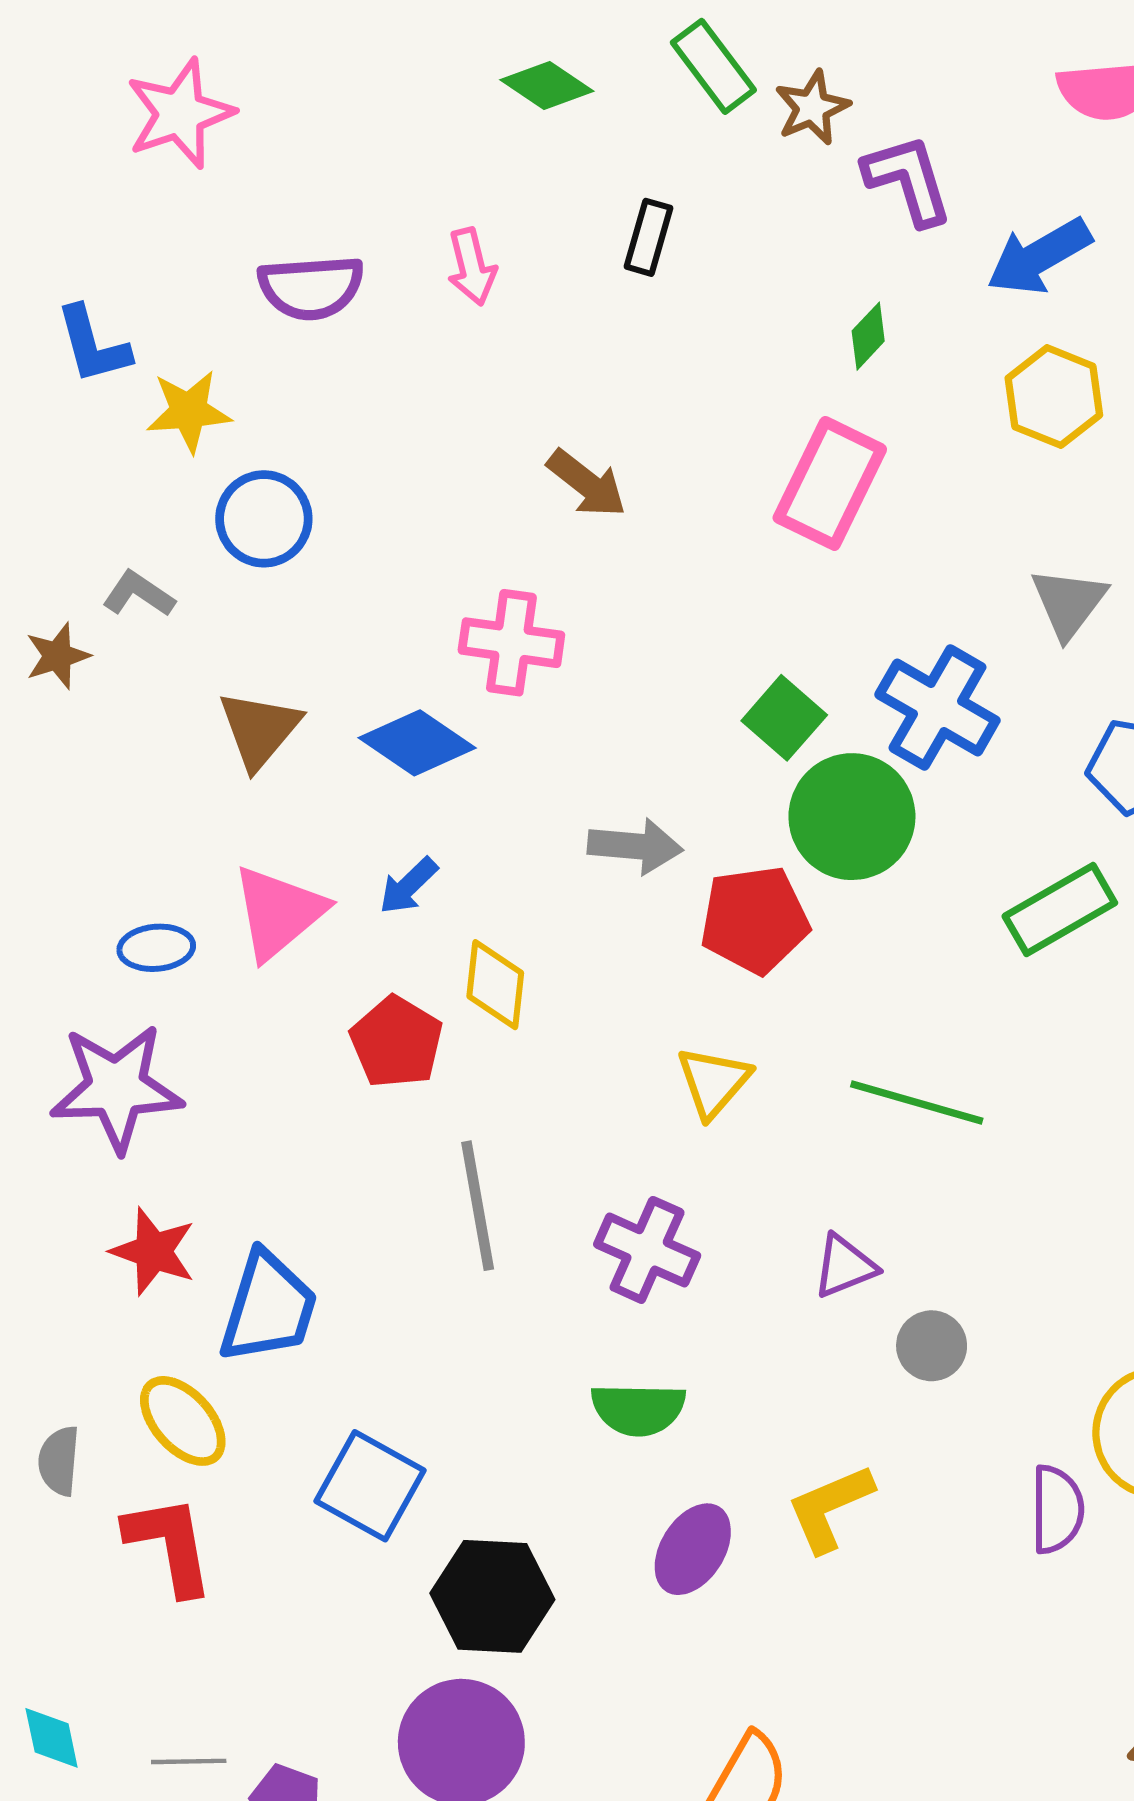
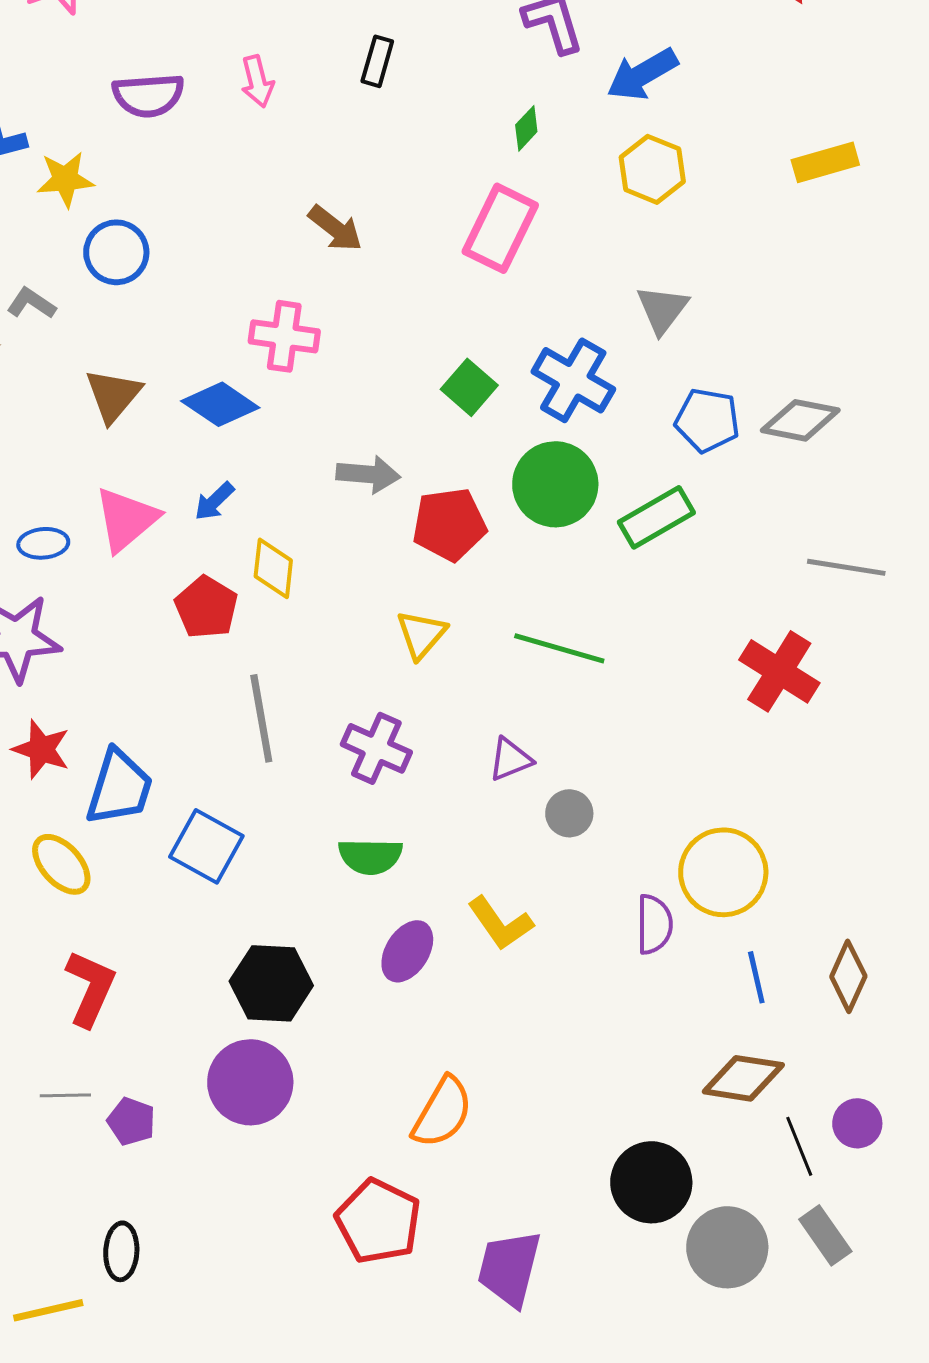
green circle: (852, 817) -> (555, 484), moved
blue square: (370, 1486) -> (206, 846), moved
yellow L-shape: (830, 1508) -> (500, 923), turned -102
red L-shape: (170, 1545) -> (90, 988), moved, turned 34

